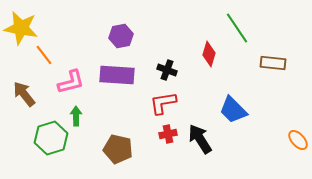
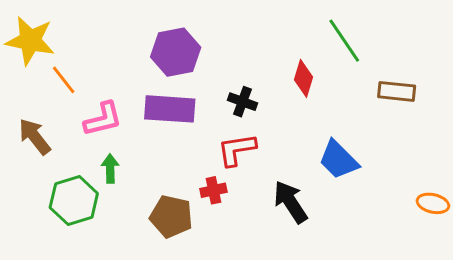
purple hexagon: (121, 36) -> (176, 52), size x1.4
red cross: (168, 134) -> (213, 190), moved
orange ellipse: (298, 140) -> (433, 203), turned -35

